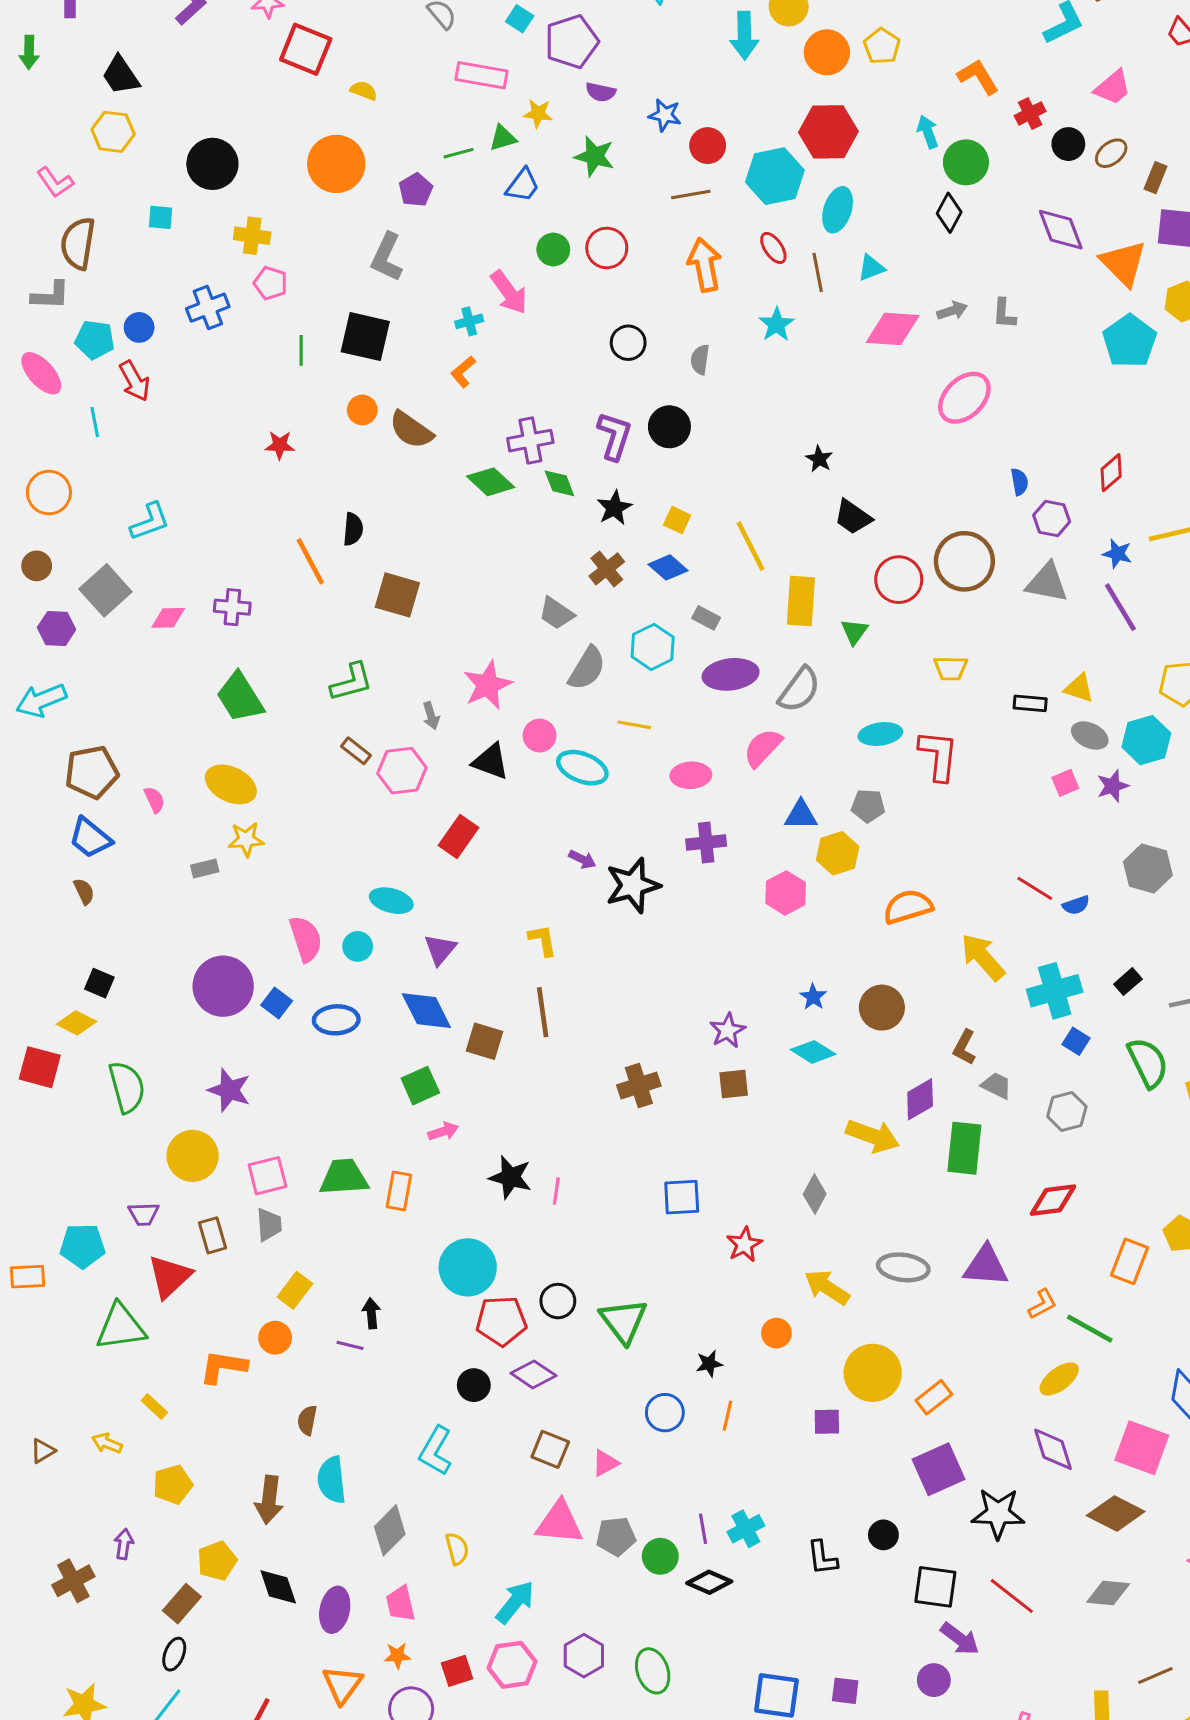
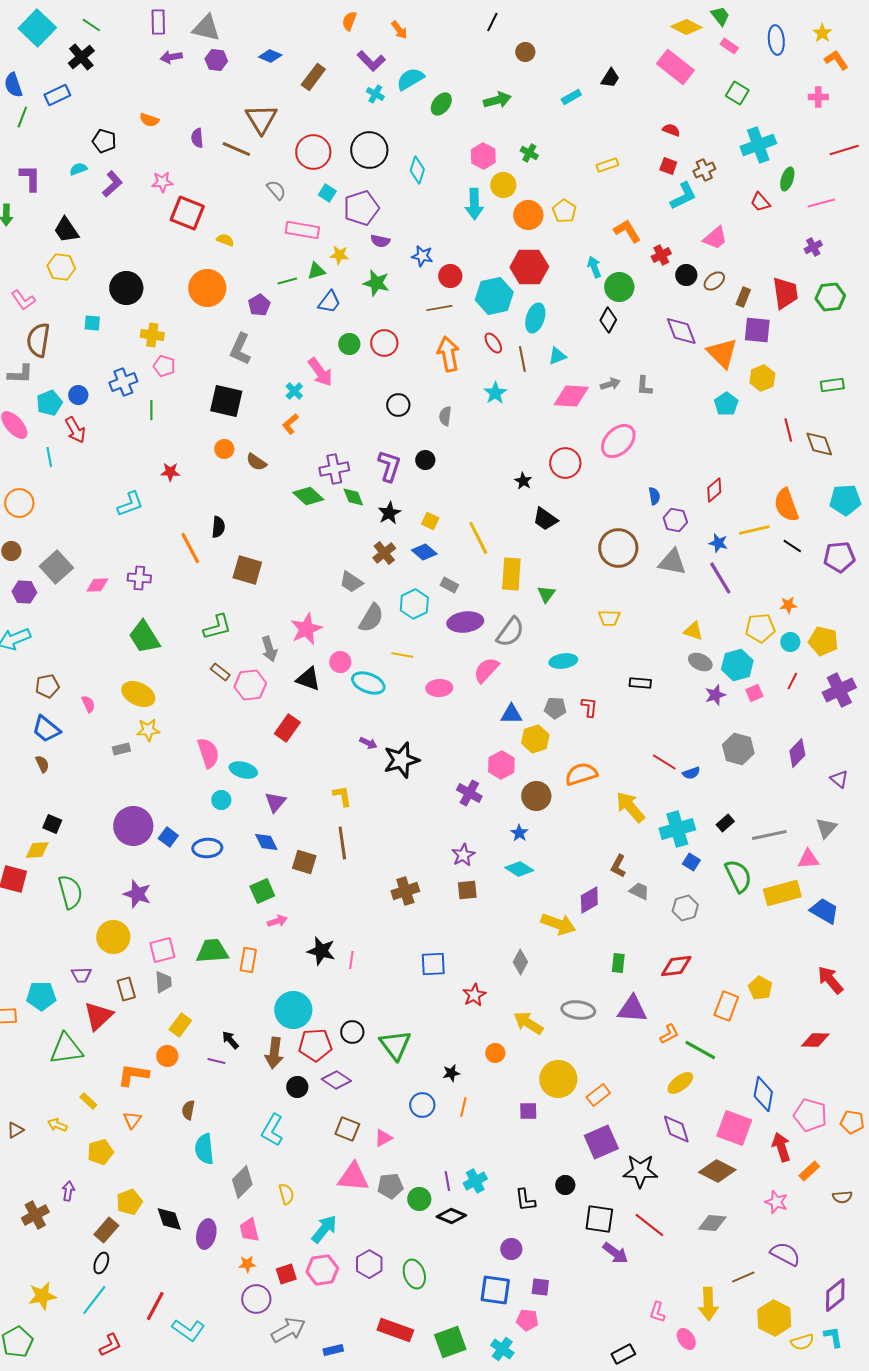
cyan cross: (469, 321) -> (294, 391), turned -30
cyan pentagon: (95, 340) -> (49, 403), turned -30
cyan pentagon: (1129, 341) -> (726, 404), size x0.7
green line: (301, 350) -> (151, 410), moved
black circle: (669, 427) -> (425, 460), size x0.7
brown semicircle: (411, 430) -> (256, 462), size x0.7
cyan L-shape: (150, 522) -> (130, 504), moved
red circle: (899, 580) -> (565, 463), moved
black rectangle: (1030, 703) -> (640, 683), moved
gray arrow: (431, 716) -> (269, 649), size x1.4
red L-shape: (938, 755) -> (589, 707), moved, size x0.6
brown pentagon: (92, 772) -> (47, 686), size x0.7
pink square: (1065, 783) -> (754, 693), moved
purple cross: (706, 843) -> (469, 793), moved, turned 35
pink semicircle: (306, 939) -> (208, 753), moved
brown circle: (882, 1008) -> (536, 796), moved
blue diamond: (426, 1011) -> (266, 842), size x0.7
yellow diamond: (76, 1023) -> (37, 850), turned -30
green rectangle: (964, 1148) -> (618, 963), moved, size x0.6
black arrow: (371, 1313) -> (230, 1040), turned -36
brown arrow: (269, 1500) -> (274, 1053), moved
purple circle: (934, 1680) -> (511, 1249), moved
orange triangle: (342, 1685) -> (132, 1120), moved, size x0.7

